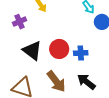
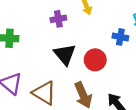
blue cross: (81, 53) -> (120, 37), moved

